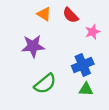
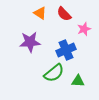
blue cross: (83, 65) -> (66, 50), moved
green semicircle: (45, 84) -> (54, 73), moved

